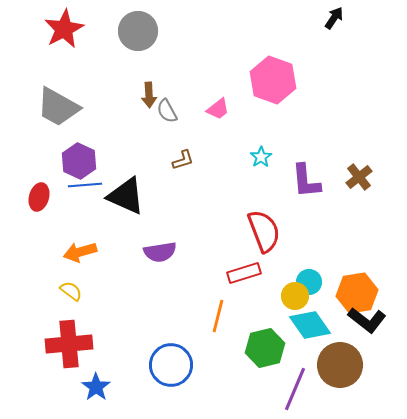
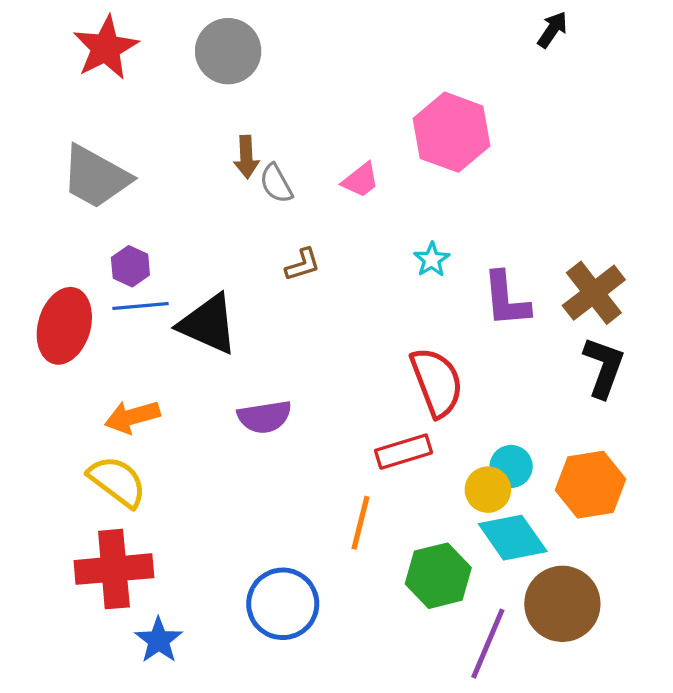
purple hexagon: (79, 161) -> (130, 266), size x0.7
brown cross: (359, 177) -> (594, 293), size x1.4
red ellipse: (39, 197) -> (64, 326), size x1.6
yellow semicircle: (71, 291) -> (117, 481), size x1.6
black L-shape: (367, 320) -> (604, 367), moved, turned -108

